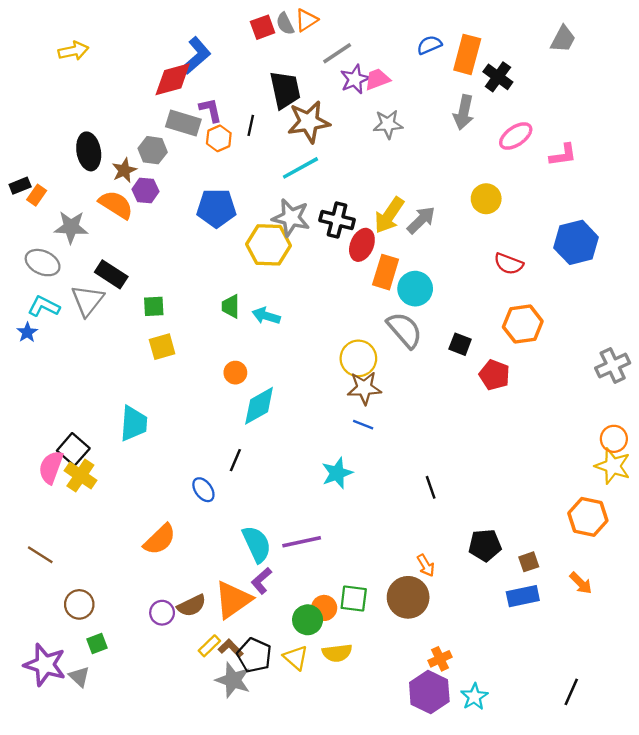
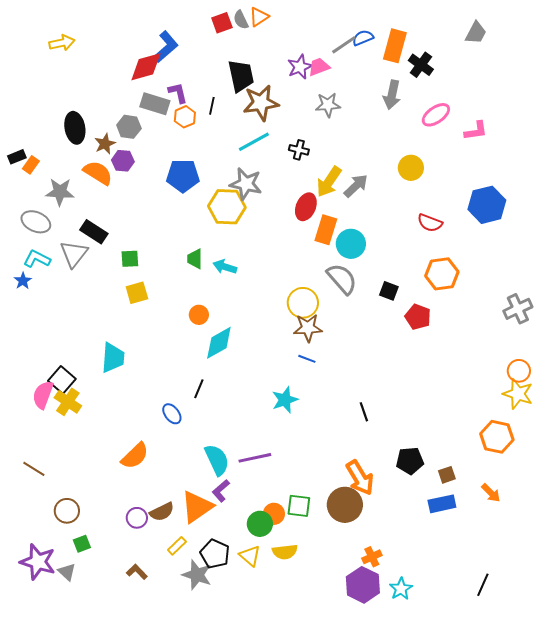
gray line: (337, 53) -> (344, 45), moved
black cross: (337, 220) -> (299, 150), moved, size x0.7
orange arrow: (426, 565) -> (360, 478), size x1.8
brown L-shape: (231, 648) -> (137, 572), moved

